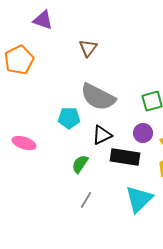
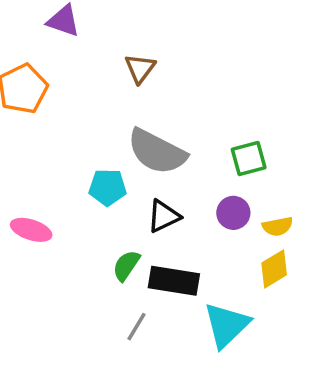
black rectangle: (125, 157) -> (174, 281), moved

